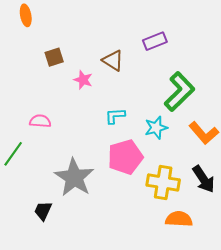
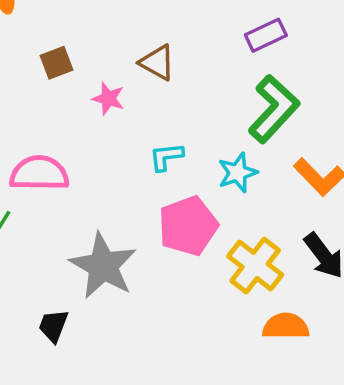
purple rectangle: (155, 41) -> (266, 35), moved
pink semicircle: (40, 121) -> (39, 173), size x1.6
yellow cross: (163, 183) -> (255, 266), turned 32

